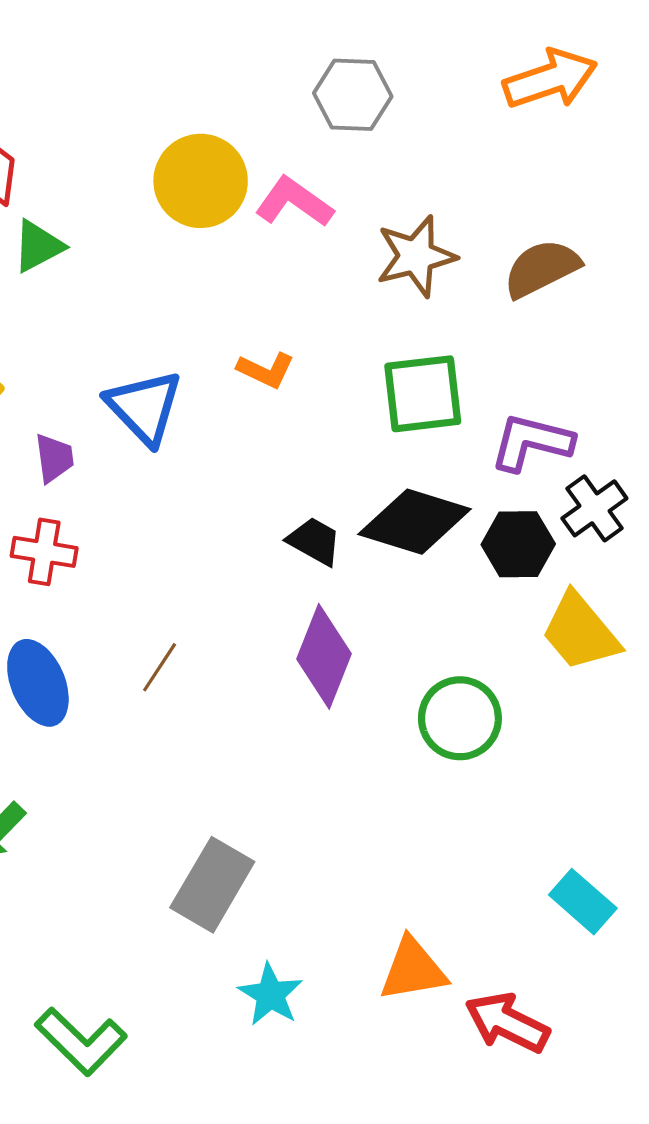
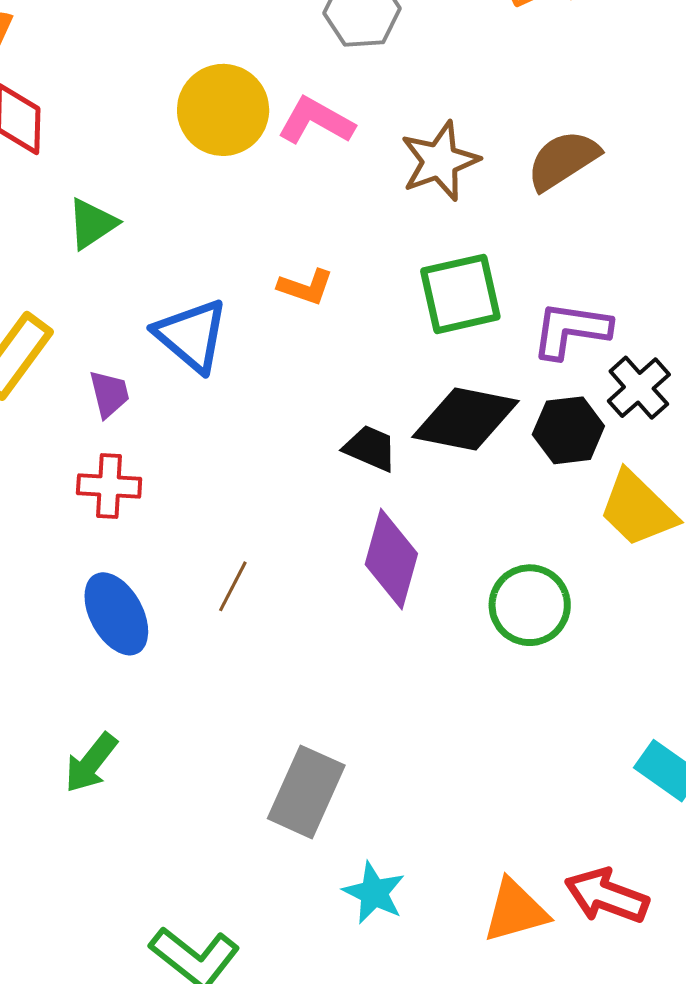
green triangle: (38, 246) -> (92, 224), moved
orange triangle: (413, 970) -> (515, 911), moved

